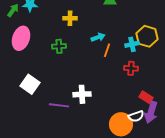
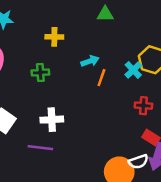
cyan cross: (132, 44) -> (133, 70), turned -32
red cross: (131, 68) -> (143, 106), moved
white cross: (82, 94) -> (52, 120), moved

